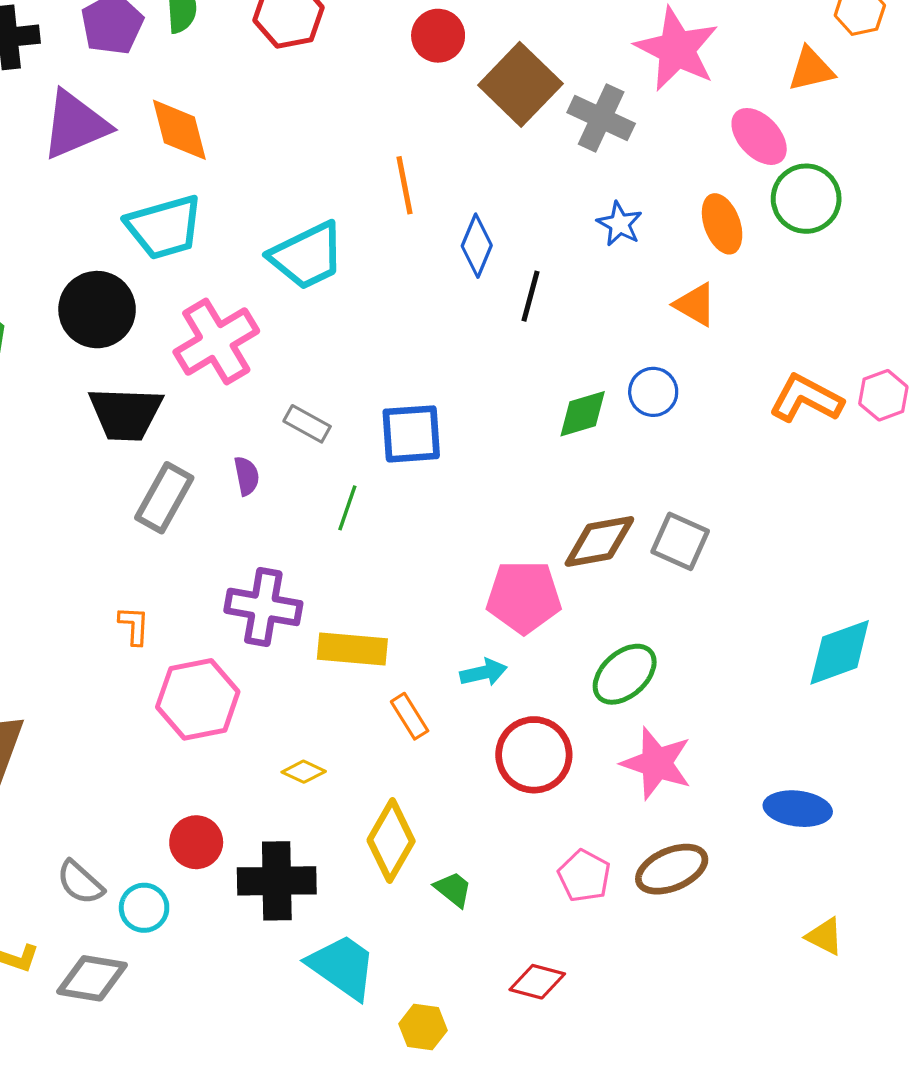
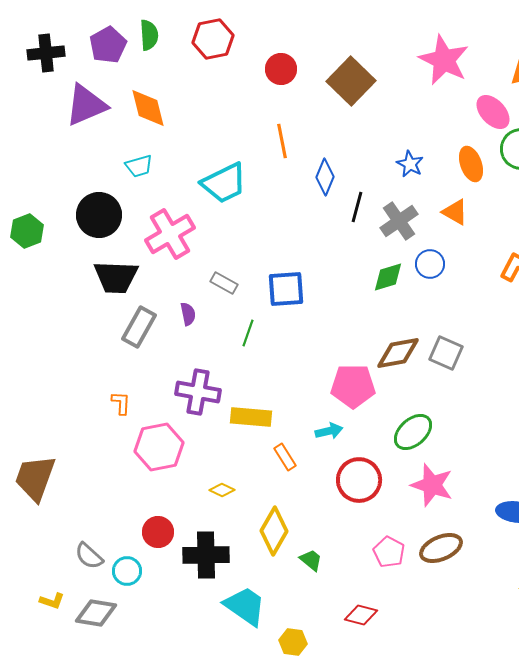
red circle: (438, 36) -> (281, 69), moved
gray cross: (601, 118) -> (399, 221), moved, turned 30
cyan trapezoid: (164, 227) -> (139, 166), size x0.6

